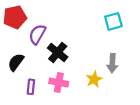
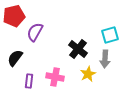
cyan square: (113, 21) -> (110, 35), moved
black cross: (58, 52) -> (78, 49), moved

